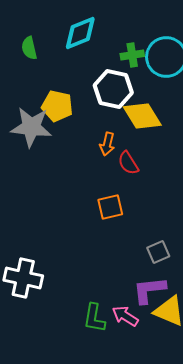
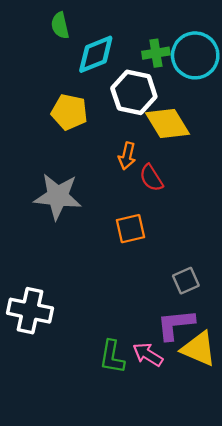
cyan diamond: (80, 33) -> (96, 54), moved
green semicircle: (29, 48) -> (60, 25), moved
gray star: (31, 127) -> (58, 196), moved

